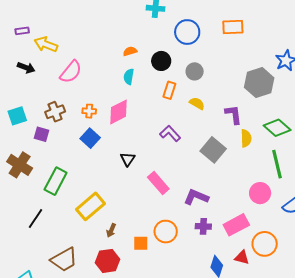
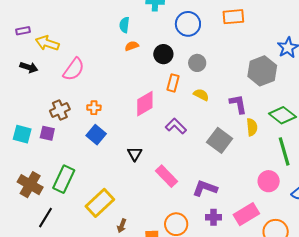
cyan semicircle: (129, 77) -> (124, 25), moved
pink diamond: (118, 112) -> (145, 104), moved
cyan square: (17, 116) -> (22, 134), moved, turned 36
brown cross: (20, 165) -> (30, 185), moved

